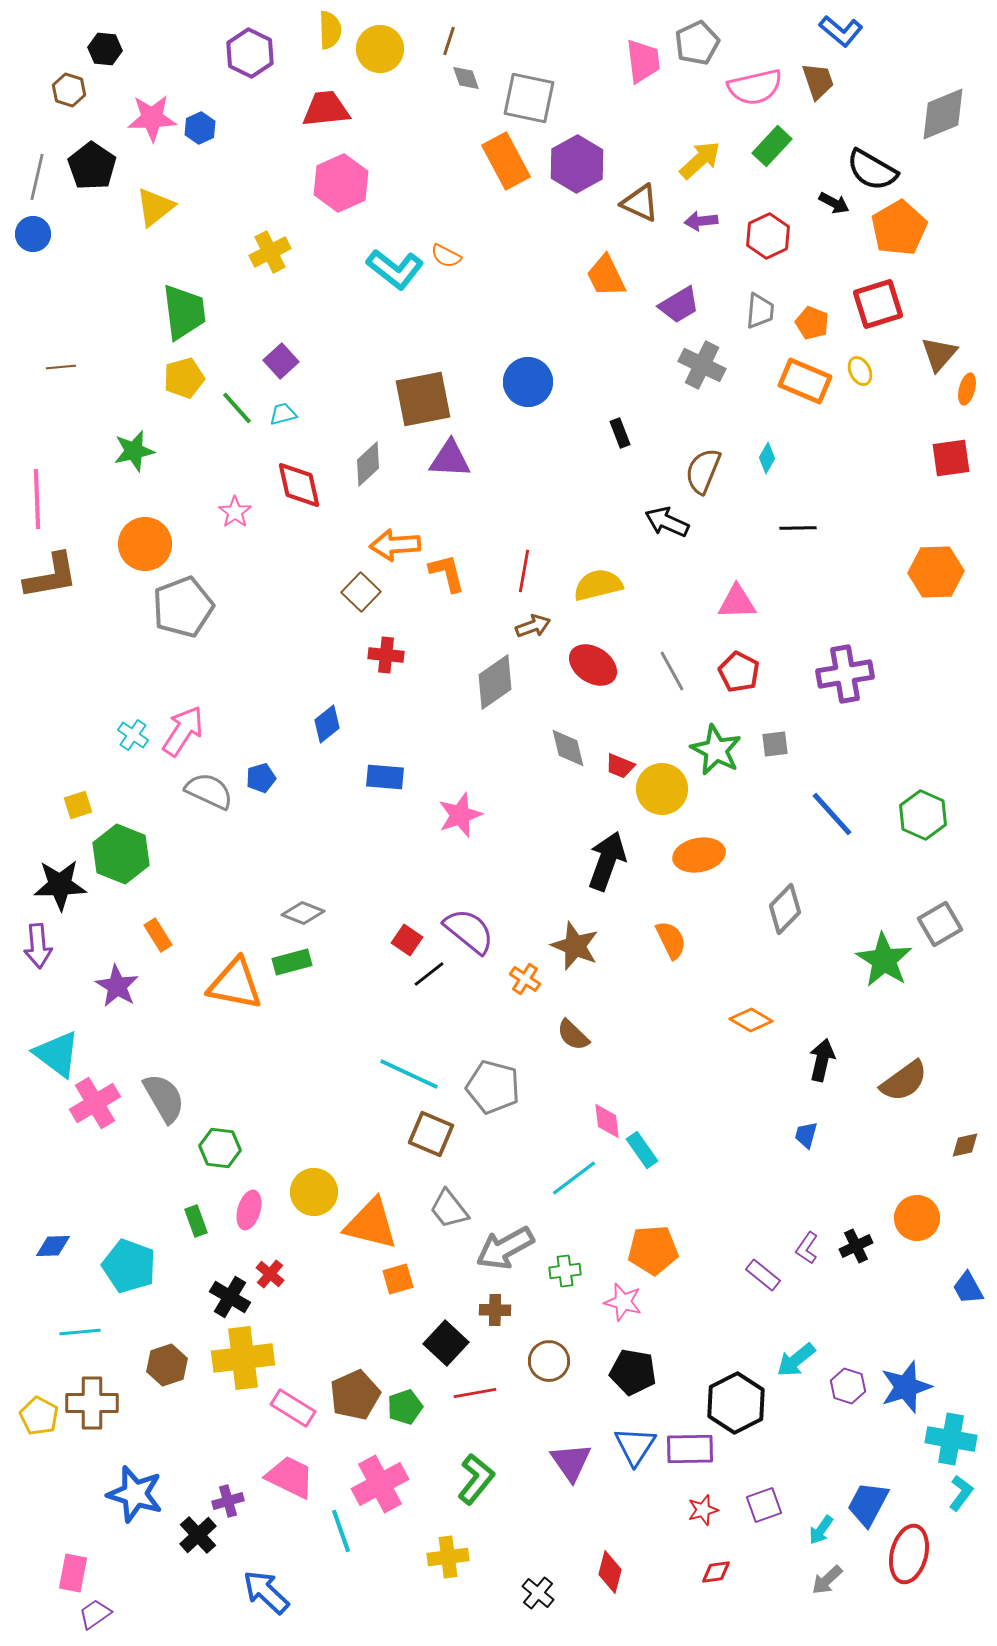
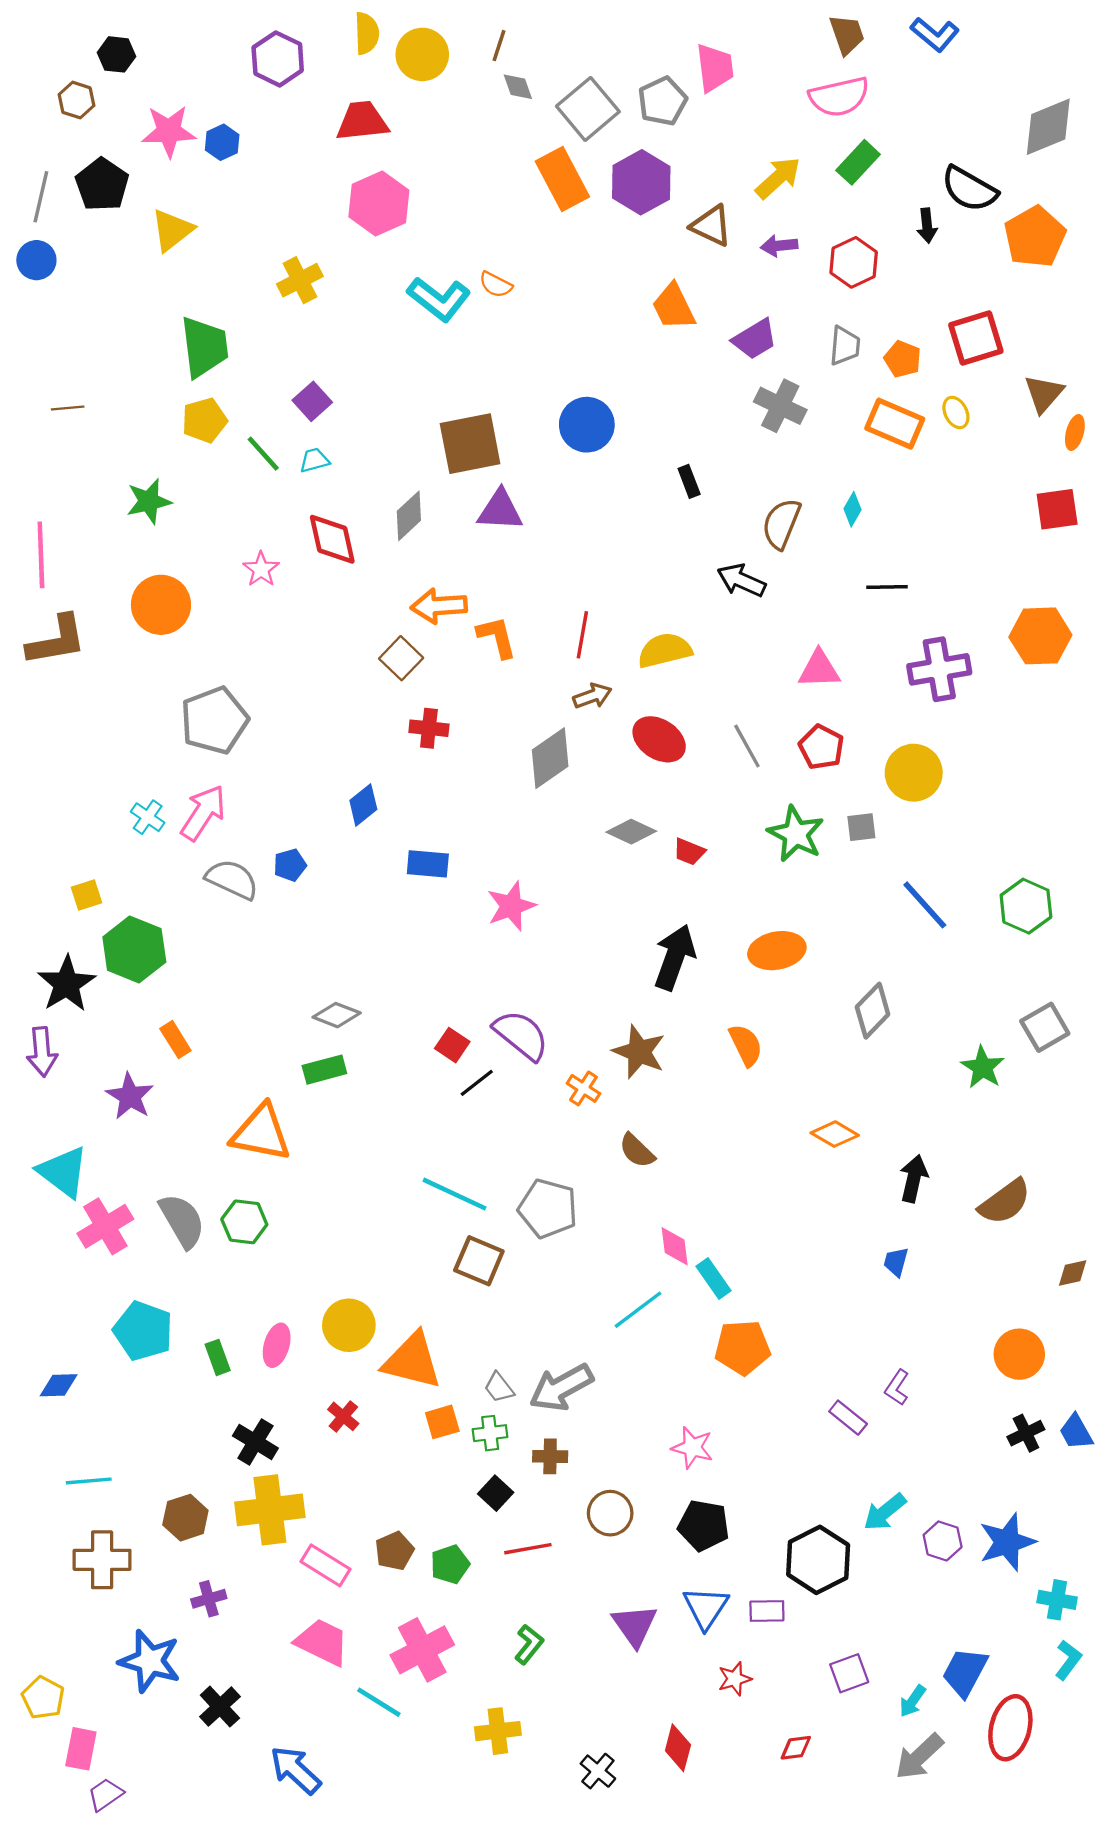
gray pentagon: (697, 43) -> (662, 101), moved
brown trapezoid: (818, 81) -> (847, 34), moved
gray square: (529, 98) -> (588, 109), turned 38
black arrow: (834, 203) -> (927, 226), turned 56
orange pentagon: (899, 228) -> (1035, 237), moved
gray pentagon: (183, 607) -> (214, 720), moved
purple cross: (845, 674) -> (939, 669), moved
gray diamond: (568, 748) -> (631, 832), turned -51
yellow circle: (662, 789) -> (914, 773), moved
black star: (60, 885) -> (66, 984), turned -30
green star: (884, 960) -> (983, 1067), size x0.7
orange triangle: (235, 984) -> (261, 1133), moved
green hexagon: (220, 1148) -> (244, 1222), moved
gray trapezoid: (449, 1209) -> (499, 1388), moved, size x0.7
black cross: (856, 1246) -> (1026, 1433), moved
orange pentagon: (653, 1250) -> (742, 1347), moved
cyan pentagon: (129, 1266) -> (143, 1331), moved
green cross: (565, 1271) -> (490, 1433), moved
red cross: (270, 1274) -> (343, 1416), moved
black square: (446, 1343) -> (496, 1493), size x0.7
brown pentagon: (355, 1395) -> (394, 1551), size x0.7
yellow pentagon: (39, 1416) -> (43, 1698), moved
cyan cross: (951, 1439) -> (1057, 1600), size x0.7
purple rectangle: (690, 1449) -> (767, 1611), size x0.7
green L-shape: (476, 1479) -> (529, 1644), size x0.7
purple cross: (228, 1501) -> (209, 1599), moved
red star: (703, 1510) -> (735, 1679), moved
cyan line: (341, 1531) -> (379, 1702), turned -39
gray arrow: (827, 1580) -> (919, 1757), size x1.4

